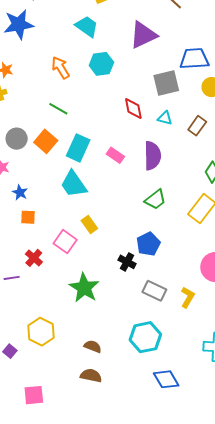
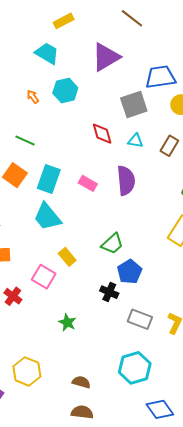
orange arrow: (61, 68) -> (33, 97), moved, size x0.6
green trapezoid: (155, 200) -> (112, 244), moved
green star: (84, 288) -> (67, 322), size x0.6

